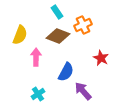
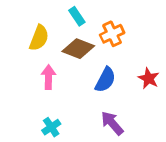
yellow semicircle: (20, 35) -> (39, 38), moved
red star: (101, 58) -> (149, 78), moved
blue semicircle: (66, 72) -> (105, 80), moved

